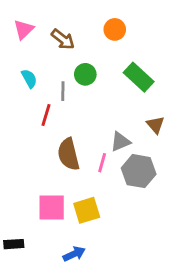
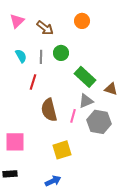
green rectangle: (139, 77) -> (85, 77), moved
gray line: (63, 91) -> (41, 57), moved
brown triangle: (155, 125) -> (111, 89), turned -32
pink square: (52, 208) -> (15, 142), moved

